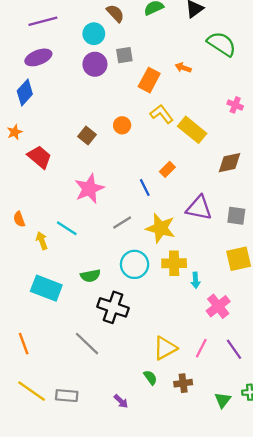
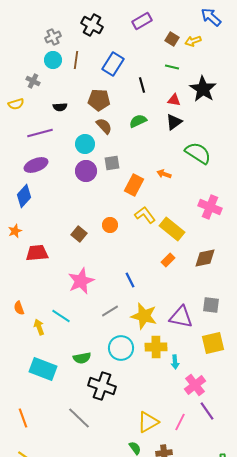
pink cross: (235, 105) -> (210, 207), size x1.6
red trapezoid: (40, 157) -> (37, 253), turned -45
orange rectangle: (167, 169) -> (168, 260), moved
purple triangle: (199, 208) -> (181, 317), moved
purple line: (234, 349) -> (207, 411), moved

